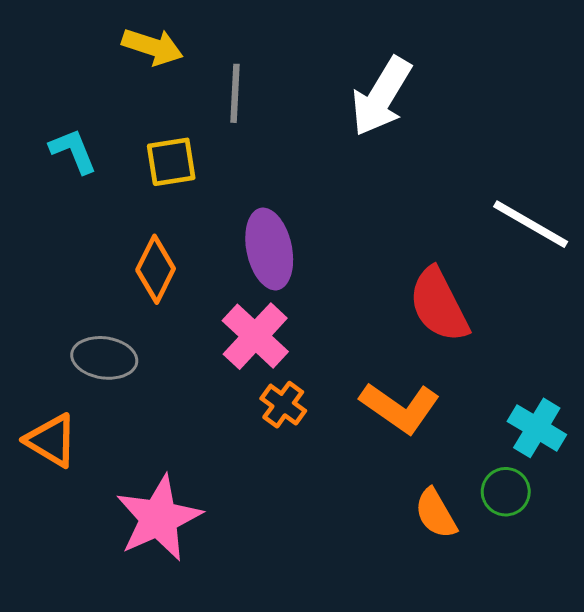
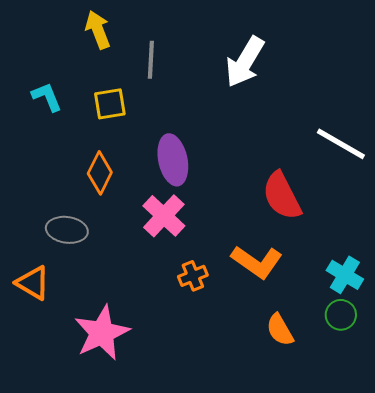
yellow arrow: (152, 47) -> (98, 30), turned -129
orange cross: (283, 405) -> (193, 276), moved, turned 32
green circle: (506, 492) -> (341, 315), moved

